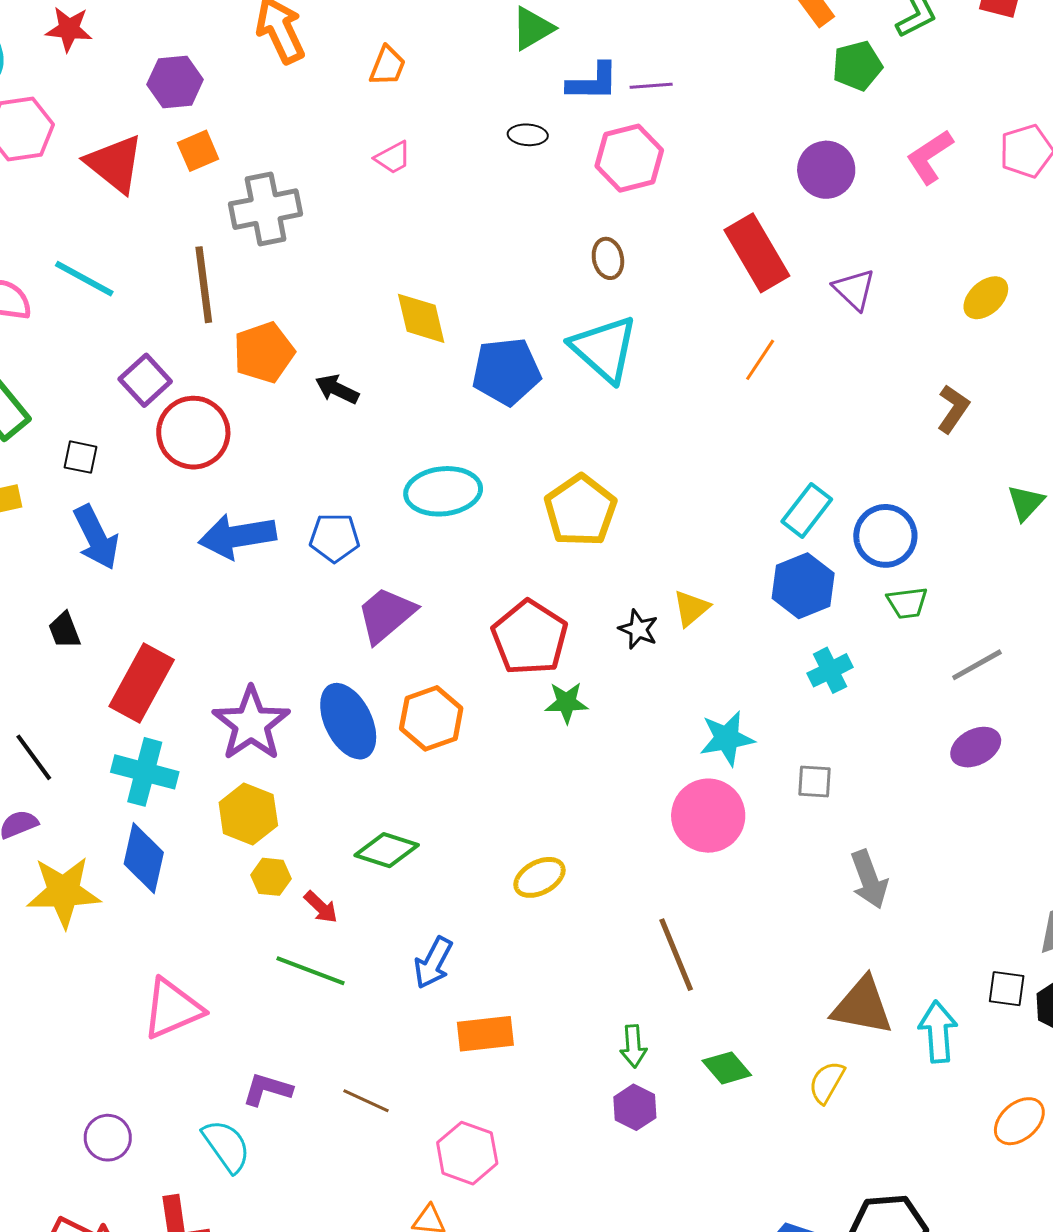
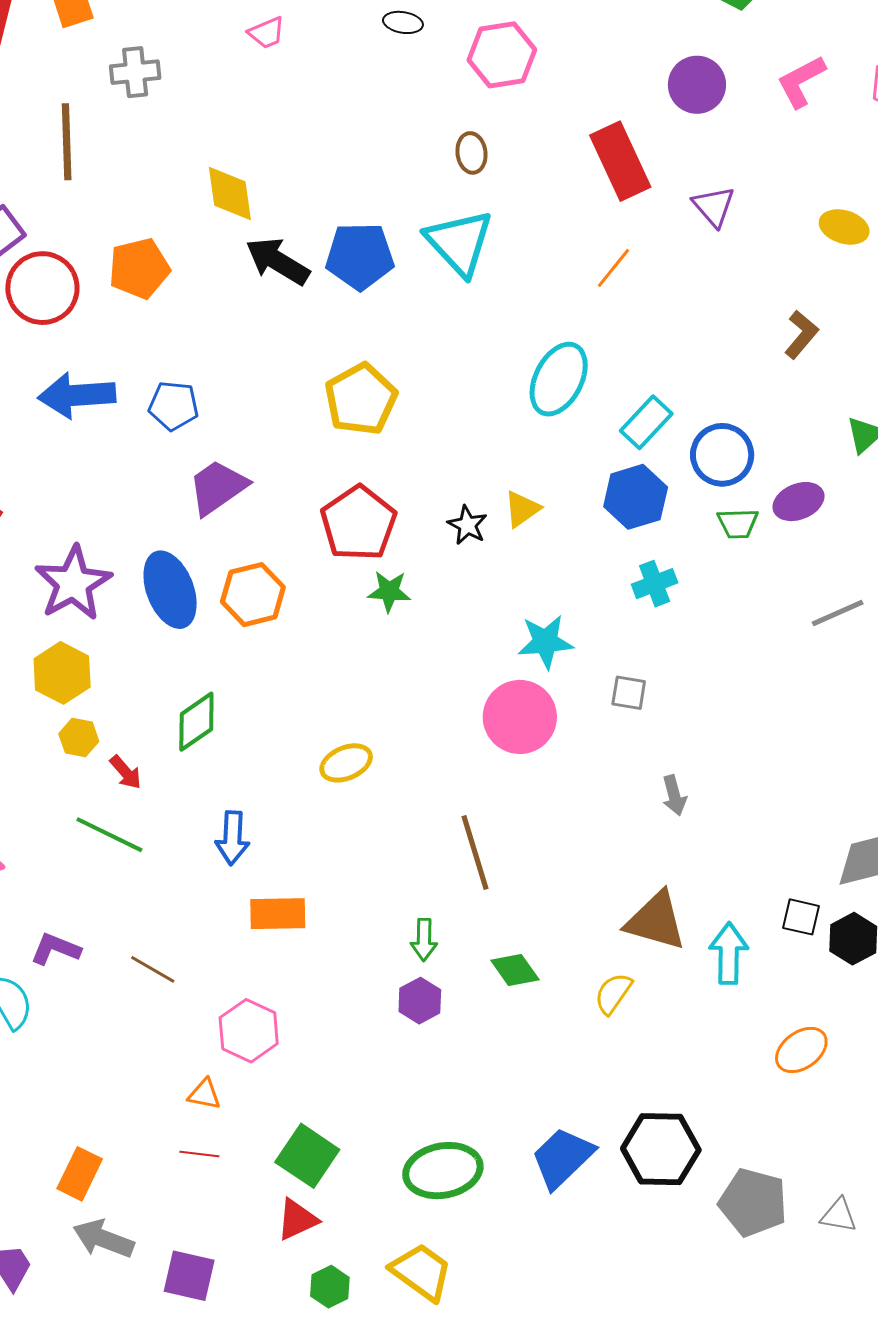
gray cross: (266, 209) -> (135, 72), size x0.7
yellow ellipse: (986, 298) -> (844, 227), turned 54
yellow diamond: (421, 318) -> (230, 194), moved
orange pentagon: (264, 352) -> (139, 268), moved
black arrow: (337, 389) -> (278, 261), moved, size x1.5
cyan ellipse: (443, 491) -> (559, 379), moved, turned -62
yellow pentagon: (580, 510) -> (361, 399), moved
gray line: (977, 665) -> (838, 613), moved
purple ellipse: (976, 747) -> (798, 502), moved
green diamond: (387, 850) -> (196, 722), turned -58
gray arrow: (869, 879) -> (674, 795), size x0.7
blue arrow: (433, 963) -> (232, 838), turned -30

